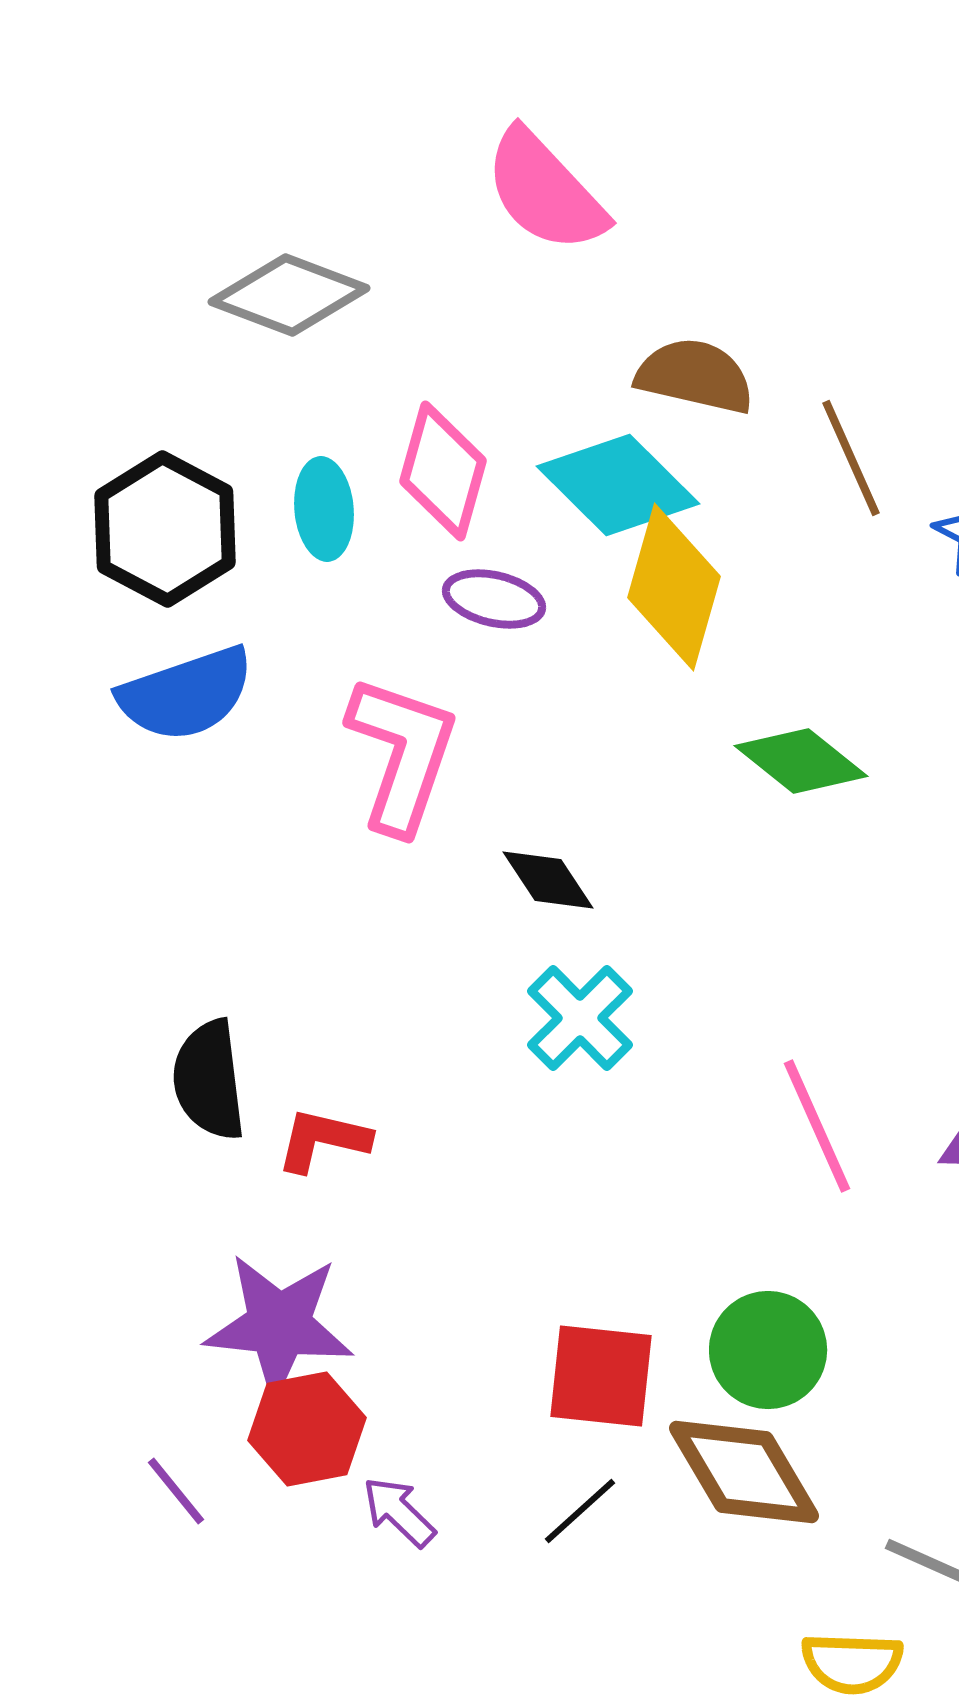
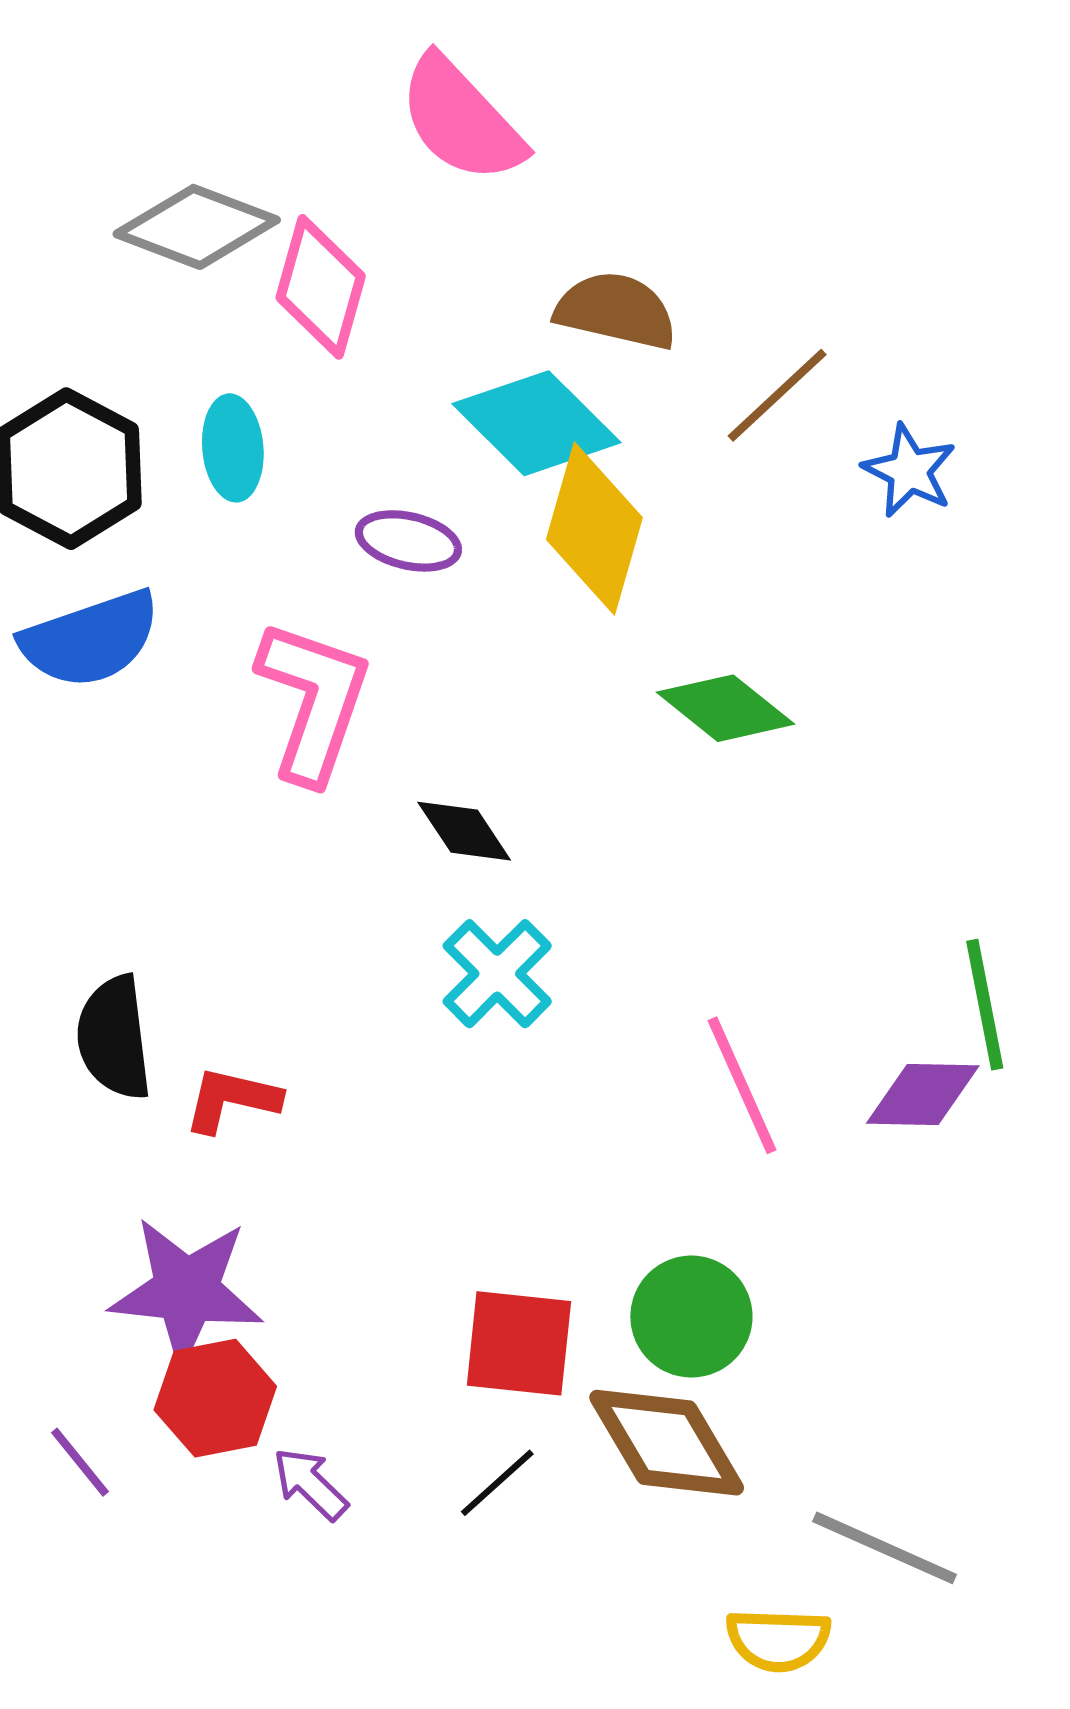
brown line: (851, 458) -> (777, 395), turned 71
pink diamond: (443, 471) -> (321, 287), moved

